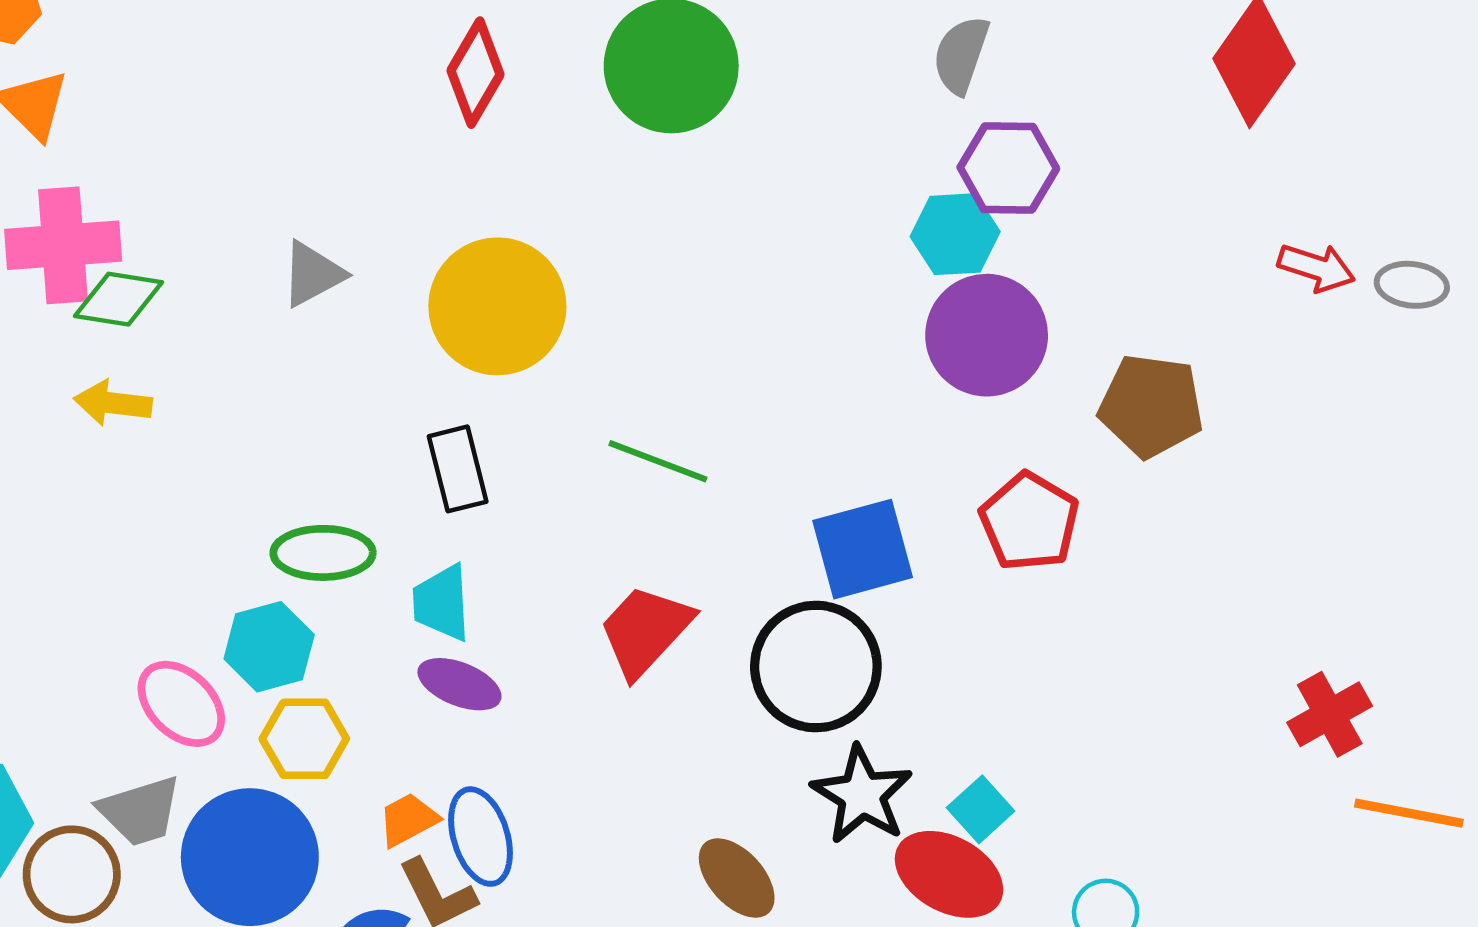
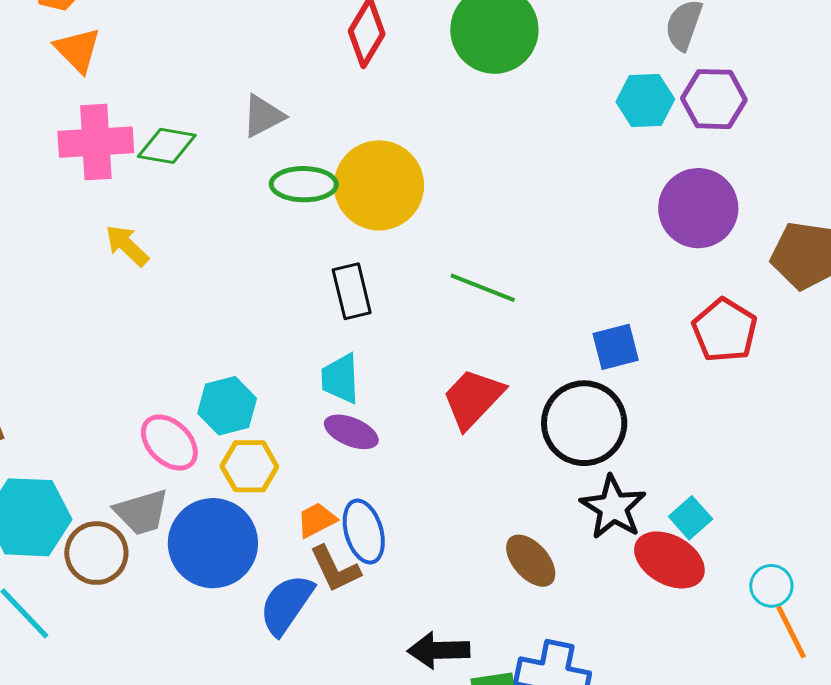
cyan hexagon: (955, 234) -> (645, 101), moved
gray triangle: (313, 274) -> (263, 116), moved
green diamond: (118, 299) -> (167, 146), moved
yellow arrow: (113, 403) -> (127, 246), turned 36
blue square: (863, 549) -> (616, 347), size x0.7
green ellipse: (323, 553) -> (304, 184), moved

